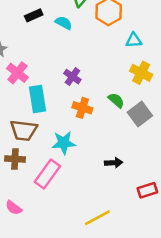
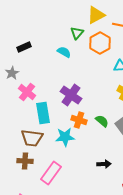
black rectangle: (34, 15) -> (24, 47), moved
purple cross: (72, 77) -> (71, 95), size x1.5
green semicircle: (116, 100) -> (102, 121), moved
cyan star: (64, 143) -> (65, 137), moved

